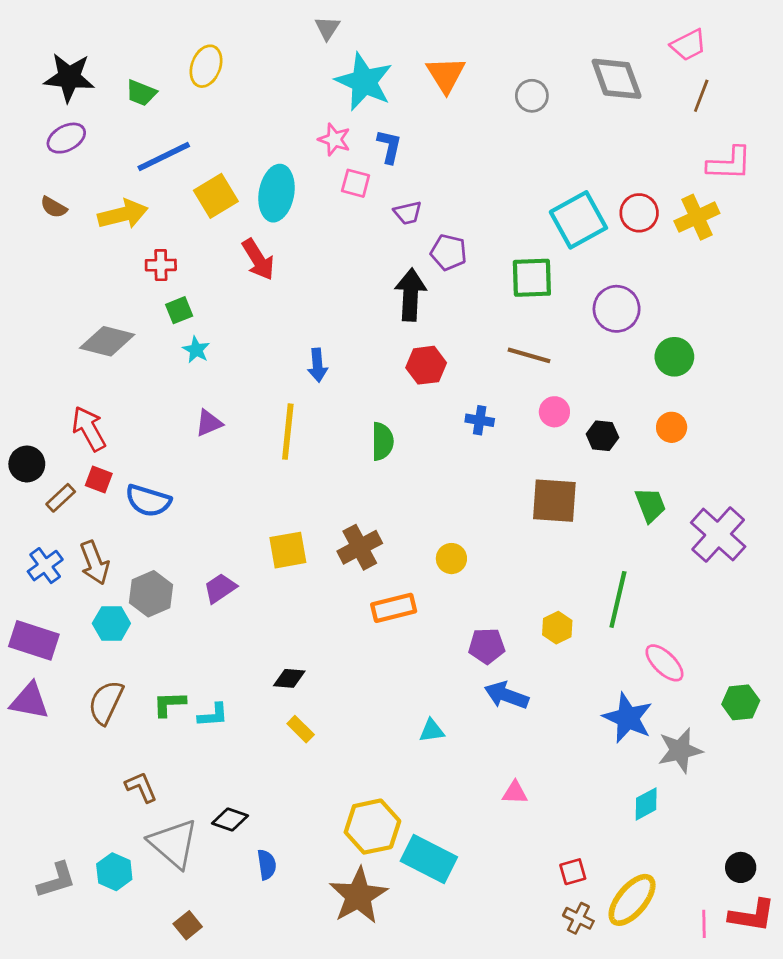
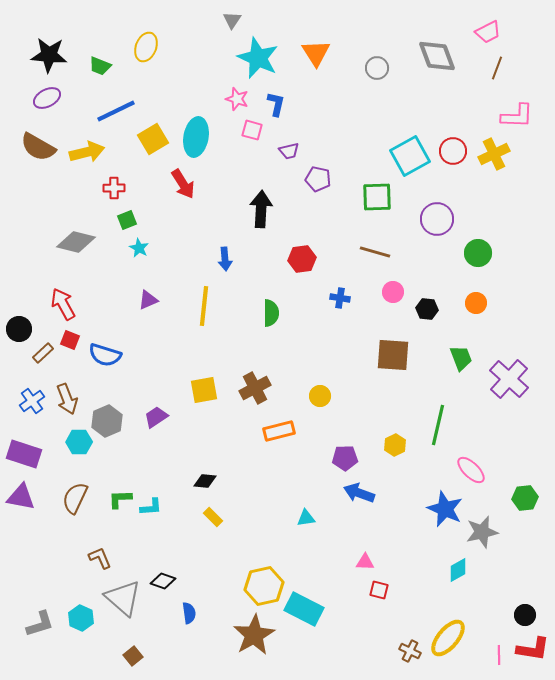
brown semicircle: (54, 207) -> (38, 147), size x1.8
black arrow: (411, 295) -> (261, 209), moved
red square: (573, 872) -> (379, 590), moved, turned 30

